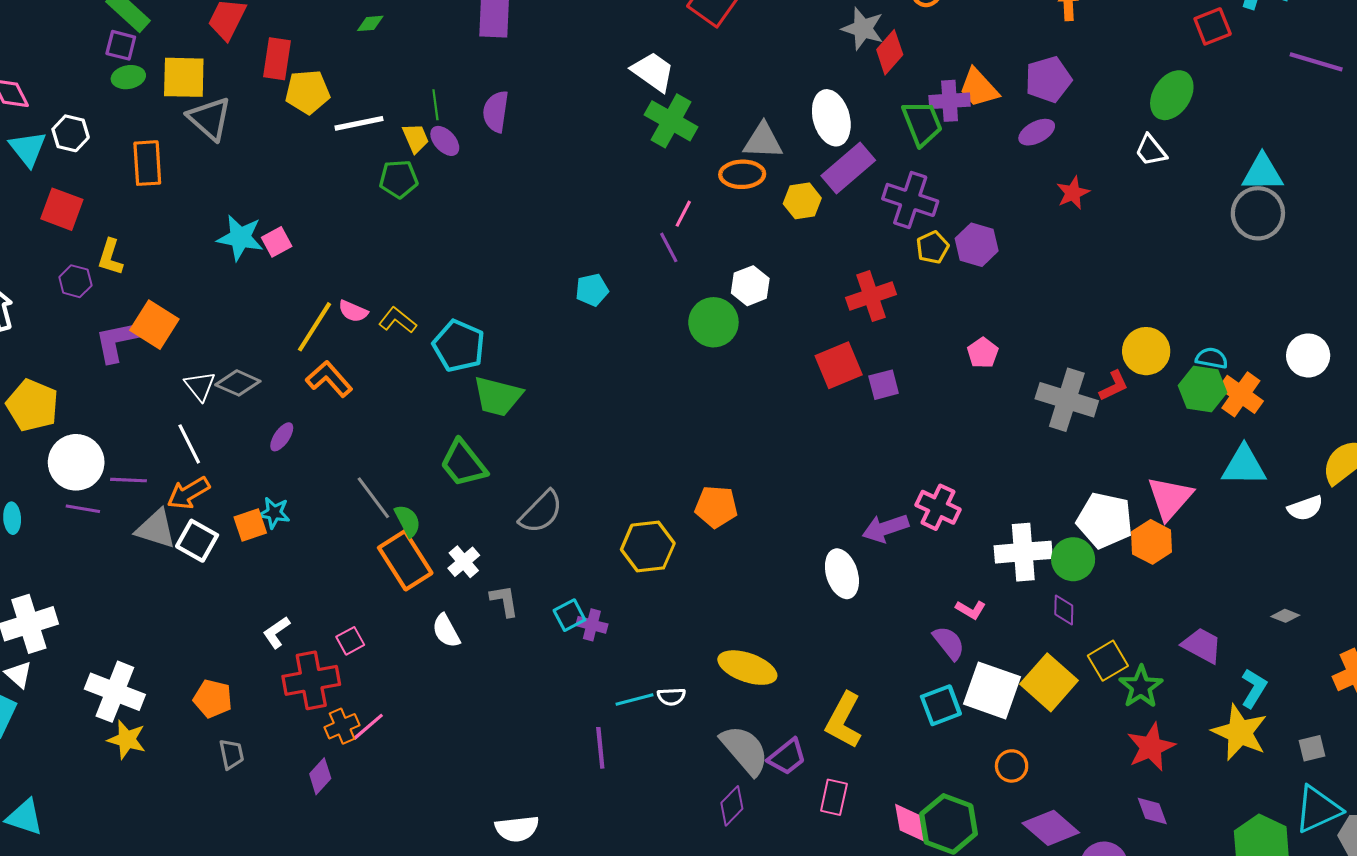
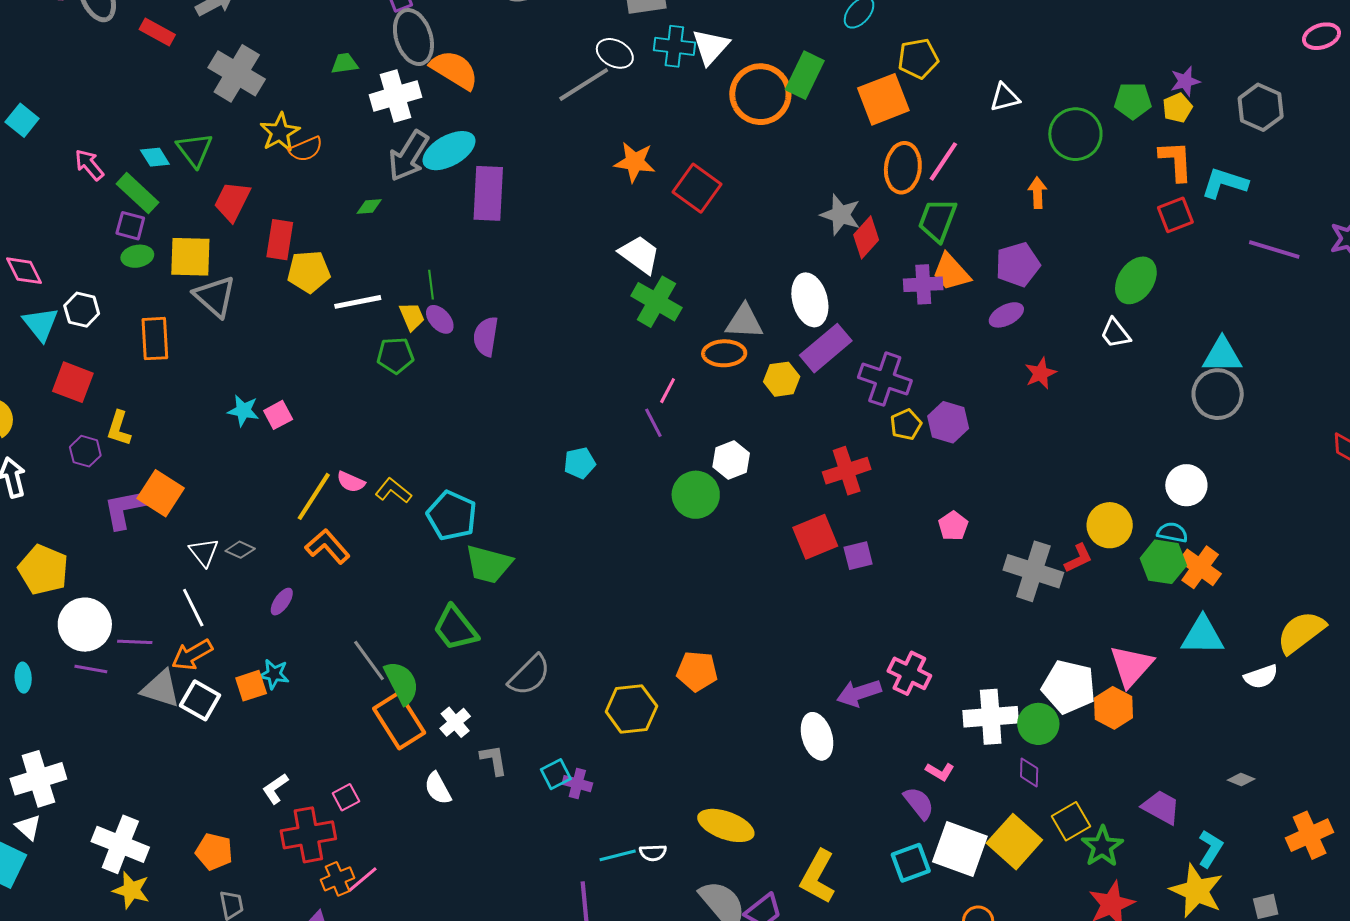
purple semicircle: (496, 112) -> (486, 336), moved
green trapezoid: (922, 123) -> (937, 220), moved, turned -138
cyan star: (240, 238) -> (243, 411), size x0.7
white circle: (1308, 355) -> (1186, 485), moved
gray diamond: (238, 383) -> (240, 550), size x0.7
green semicircle: (408, 521) -> (402, 683), size x1.4

